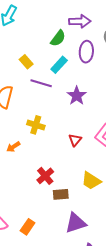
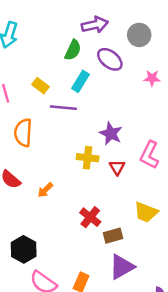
purple ellipse: (86, 52) -> (110, 59), turned -45
purple star: (77, 96) -> (111, 134), moved
yellow cross: (36, 125) -> (88, 158), moved
purple triangle: (76, 223) -> (122, 267), moved

